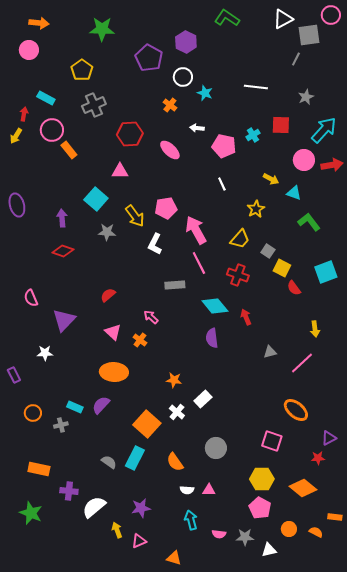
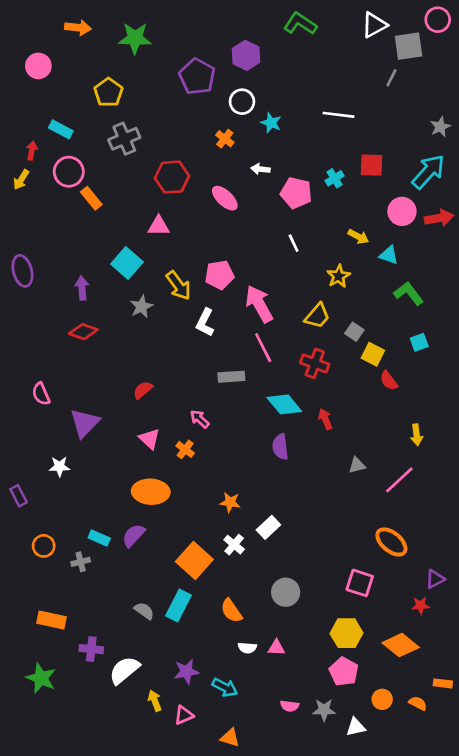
orange arrow: (39, 23) -> (78, 28), moved
gray star: (306, 97) -> (440, 127), moved
gray star: (107, 232) -> (141, 307), turned -30
cyan square: (326, 272) -> (419, 342), moved, size x0.6
cyan arrow: (191, 520) -> (225, 687), moved, turned 132

